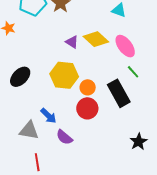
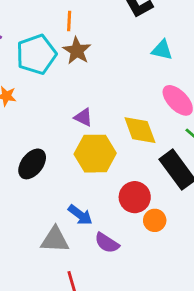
yellow diamond: (96, 39) -> (140, 130), moved, turned 35
purple triangle: (72, 42) -> (83, 117), moved
orange circle: (88, 87) -> (155, 220), moved

